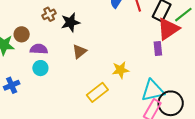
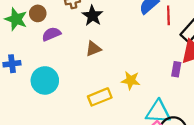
black star: (70, 22) -> (92, 16), turned 30
purple semicircle: (39, 49) -> (51, 34), turned -42
cyan circle: (40, 68) -> (45, 80), moved, size x1.6

